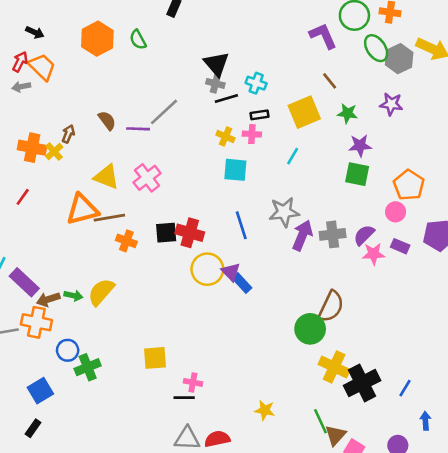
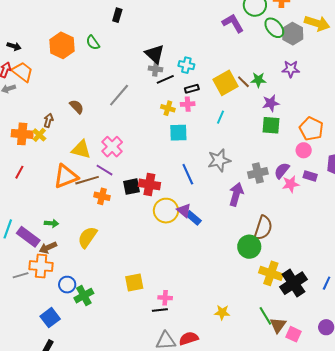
brown line: (330, 81) -> (243, 82), moved
purple line: (138, 129) -> (104, 170), moved, turned 36
purple arrow: (302, 235) -> (236, 194), moved
green arrow: (73, 296) -> (52, 223), moved

